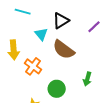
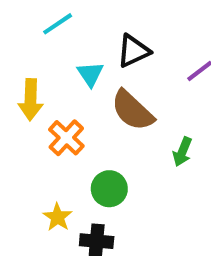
cyan line: (23, 12) -> (58, 24), turned -56
green arrow: (87, 79) -> (182, 152), moved

